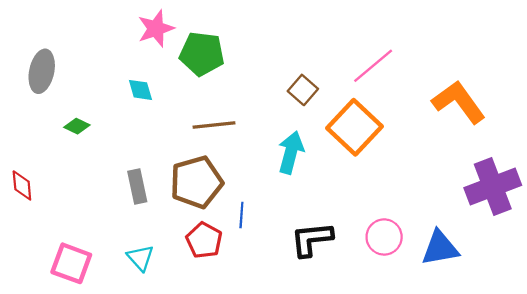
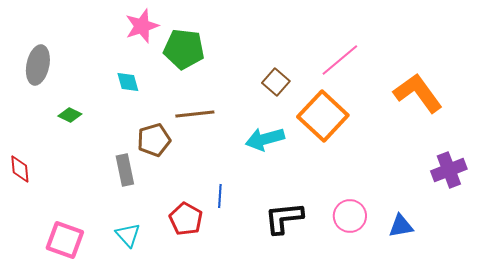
cyan arrow: (291, 152) -> (265, 139), turned -120
brown pentagon: (196, 182) -> (154, 140), moved, size x0.7
purple cross: (493, 187) -> (449, 170), size x0.7
blue triangle: (440, 248) -> (401, 226), size x0.7

